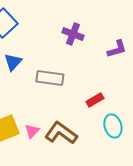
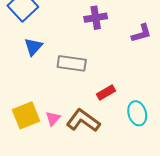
purple cross: (73, 34) -> (96, 18), turned -30
red rectangle: (95, 100) -> (106, 92), moved

